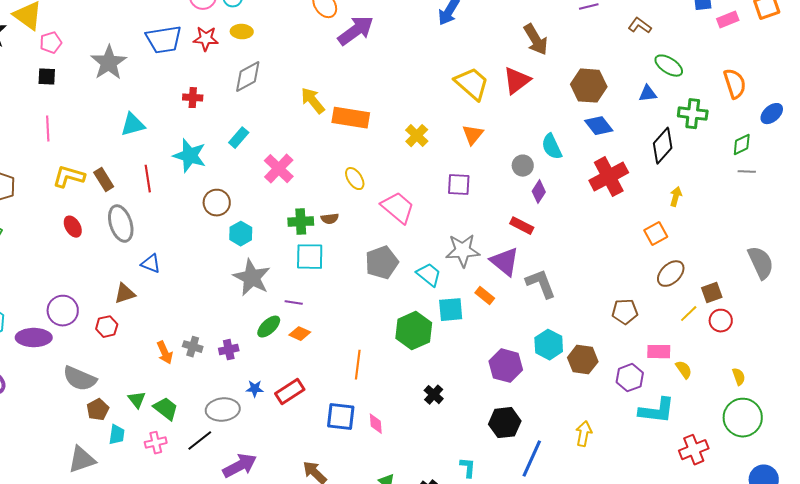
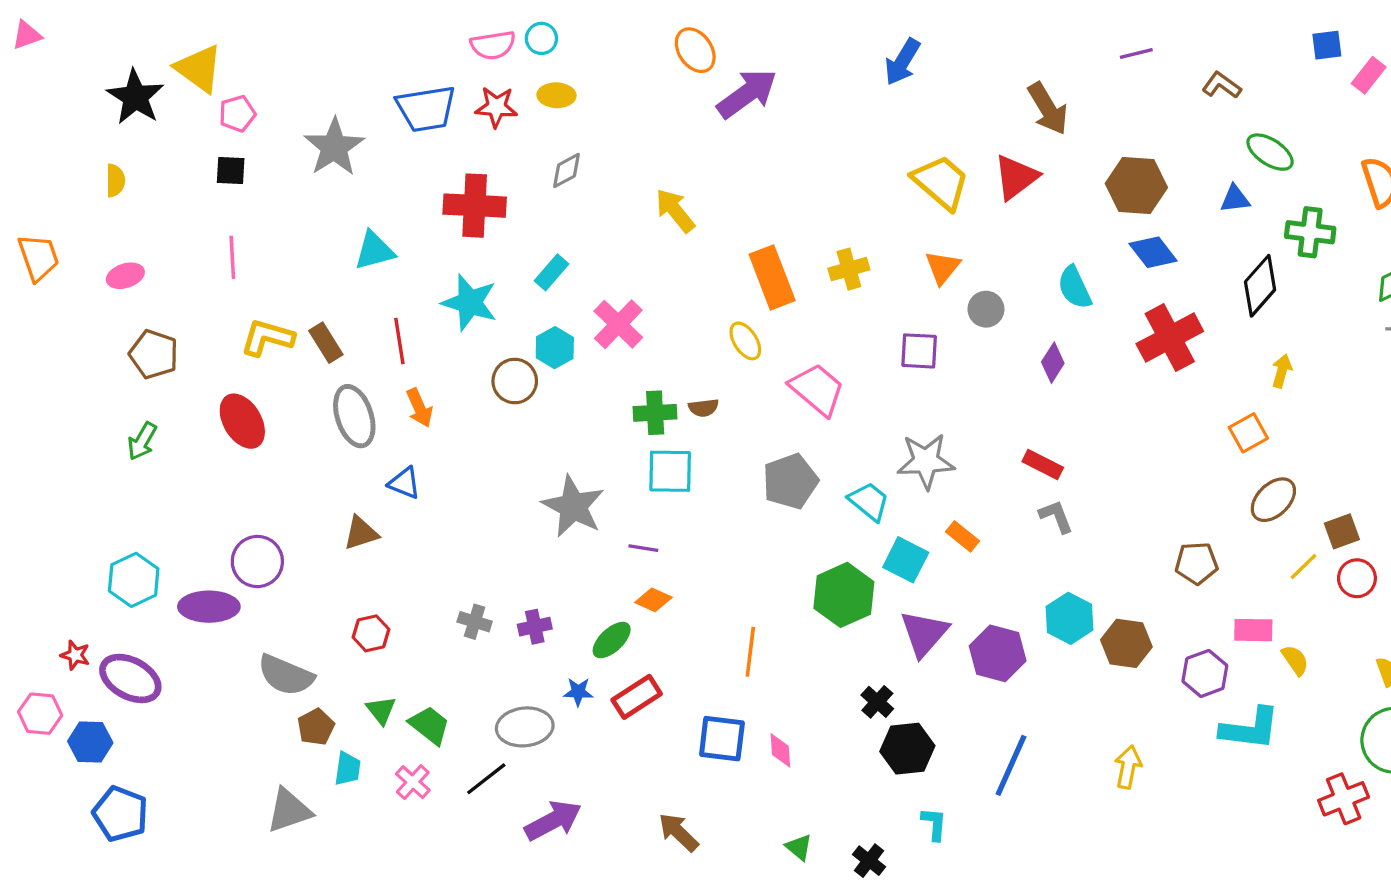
pink rectangle: (728, 20) -> (1369, 75), turned -30
gray diamond: (248, 77) -> (567, 170), size x0.7
red cross: (193, 98) -> (475, 206), size x1.8
orange rectangle: (351, 118) -> (772, 277), moved, turned 60
yellow cross: (417, 136) -> (849, 269), turned 30
gray circle: (523, 166) -> (986, 309), moved
red rectangle: (522, 226) -> (1043, 465), moved
red ellipse: (73, 227) -> (242, 421), moved, size x1.5
cyan hexagon: (241, 234) -> (555, 348), moved
purple triangle: (505, 262) -> (924, 633), moved, turned 32
gray L-shape: (541, 284) -> (1056, 516), size x0.7
cyan square: (451, 310) -> (906, 560), turned 32
red hexagon: (107, 327) -> (371, 633), moved
green ellipse: (269, 327) -> (612, 640), moved
orange arrow: (165, 353) -> (419, 408), moved
black hexagon: (505, 423) -> (907, 749), moved
pink cross: (156, 443) -> (413, 782), turned -35
red cross: (694, 450) -> (1344, 799), moved
blue line: (532, 459) -> (1011, 765), moved

